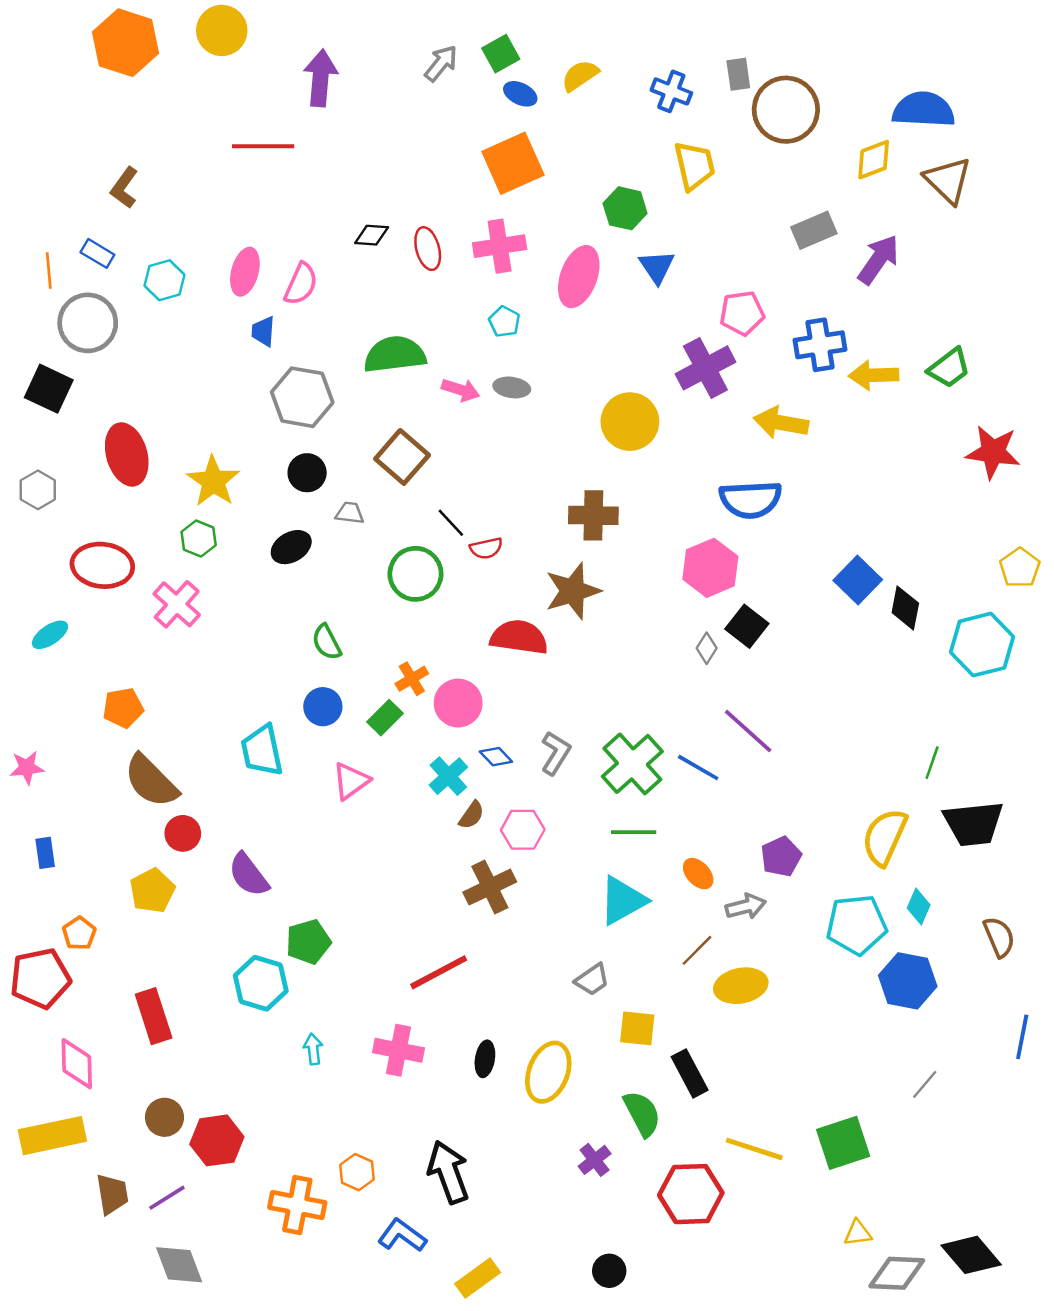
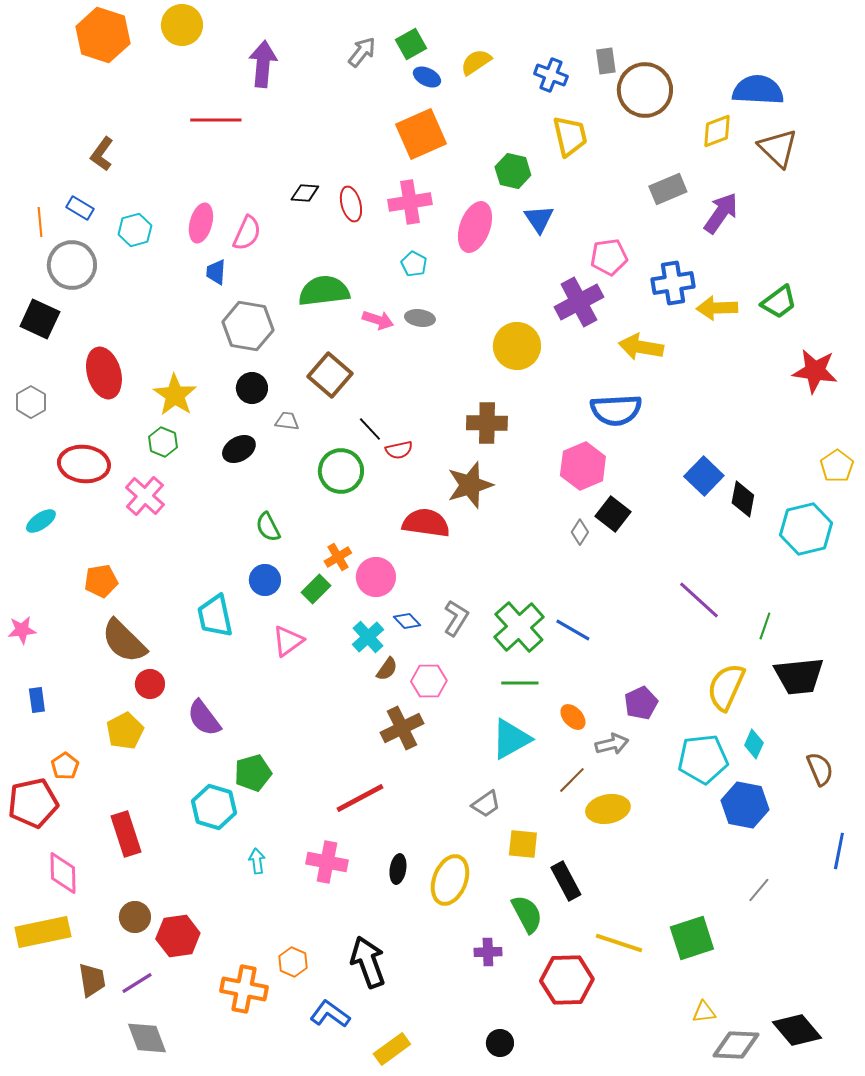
purple line: (748, 731) -> (699, 600), moved
purple cross: (595, 1160) -> (488, 952), turned 36

